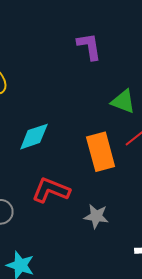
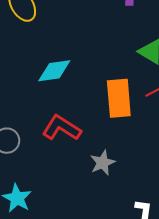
gray star: (96, 216) -> (103, 163), turned 30

